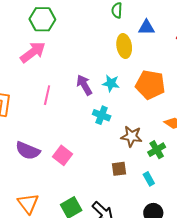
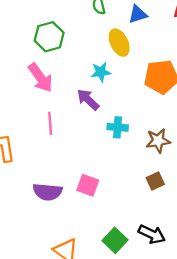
green hexagon: (42, 19) -> (49, 37), moved
pink arrow: (33, 52) -> (41, 78), moved, turned 108
cyan star: (111, 83) -> (101, 72), moved

